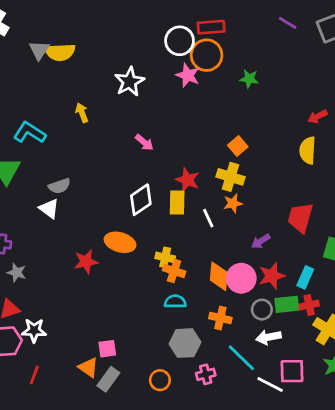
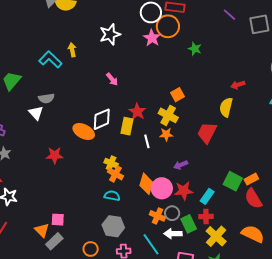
cyan L-shape: (30, 133) -> (50, 60), moved
red trapezoid: (300, 218) -> (207, 133), moved
orange ellipse: (120, 242) -> (84, 132), moved
green rectangle: (287, 304) -> (189, 224), moved, turned 60
orange cross: (220, 318) -> (157, 216), moved

